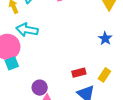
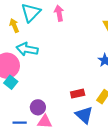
cyan square: (12, 63) -> (11, 82), turned -32

